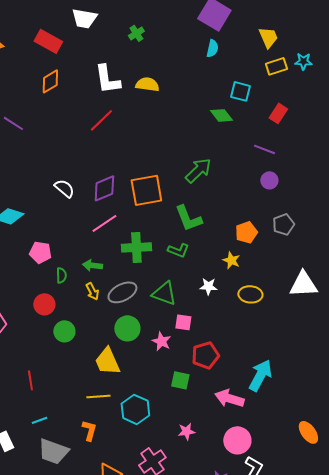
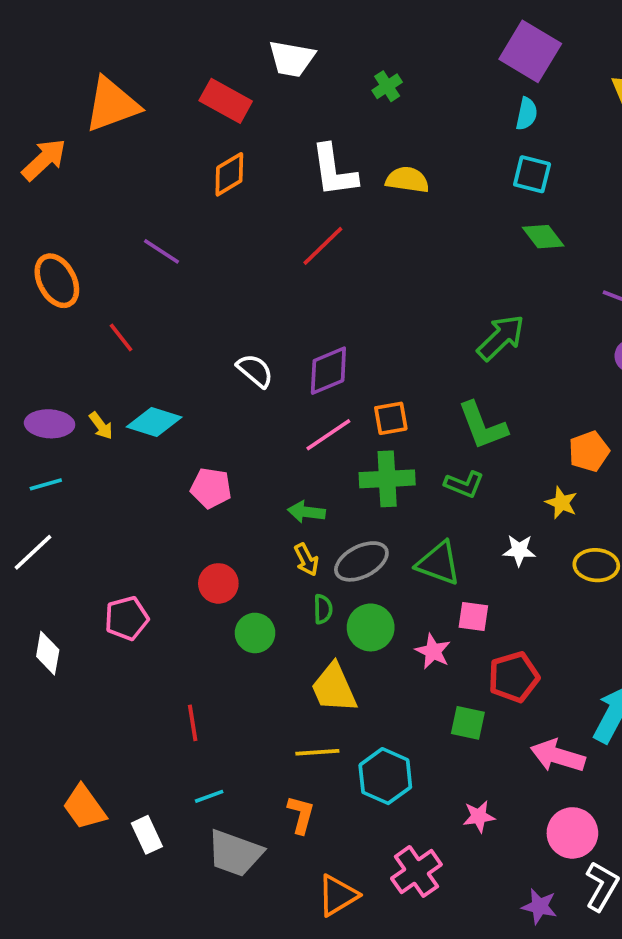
cyan square: (240, 91) -> (532, 174), moved
orange square: (146, 190) -> (391, 418), moved, size x0.6
green semicircle: (61, 275) -> (323, 609), moved

